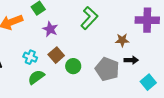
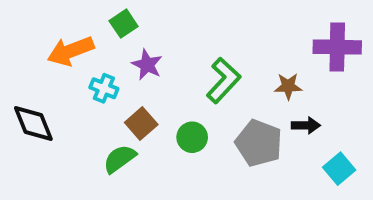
green L-shape: (89, 18) -> (223, 80), moved
brown square: (56, 55) -> (141, 124), moved
cyan cross: (30, 57) -> (104, 88), moved

